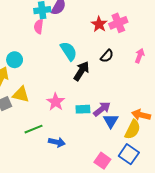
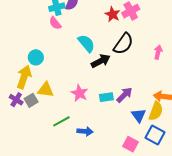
pink semicircle: (39, 26) -> (55, 23), turned -40
black semicircle: (107, 56) -> (123, 44), size x1.6
pink arrow: (140, 56) -> (158, 52), moved
black arrow: (81, 71) -> (101, 61), turned 36
blue triangle: (111, 121) -> (139, 115), moved

